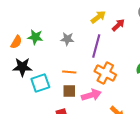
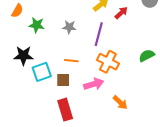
orange semicircle: (16, 42) -> (17, 11), moved
brown square: (69, 91) -> (63, 80), moved

